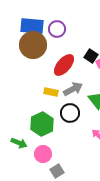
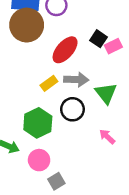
gray arrow: (73, 89) -> (76, 80), turned 30
yellow rectangle: (51, 92) -> (49, 83), turned -48

